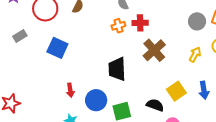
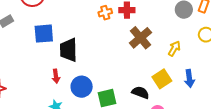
blue square: (57, 48) -> (44, 34), turned -30
yellow arrow: (195, 54) -> (174, 49), moved
black trapezoid: (117, 69) -> (68, 50), moved

